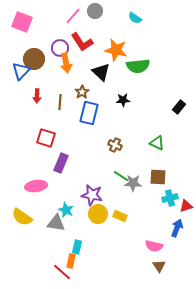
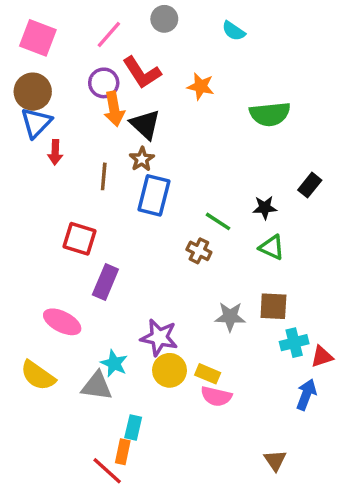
pink line: (73, 16) -> (109, 34), moved
orange star: (116, 50) -> (201, 86), size x0.7
brown circle: (34, 59) -> (33, 92), moved
green semicircle: (138, 66) -> (270, 114), moved
black triangle: (101, 72) -> (145, 124), moved
red arrow: (37, 96) -> (55, 152), moved
black star: (123, 100) -> (265, 208), moved
green line: (121, 176) -> (218, 221), moved
pink ellipse: (36, 186) -> (62, 322), turned 35
pink semicircle: (154, 246) -> (216, 396), moved

